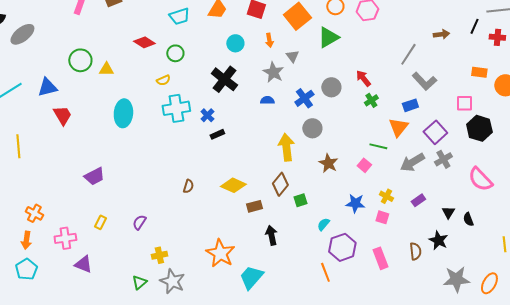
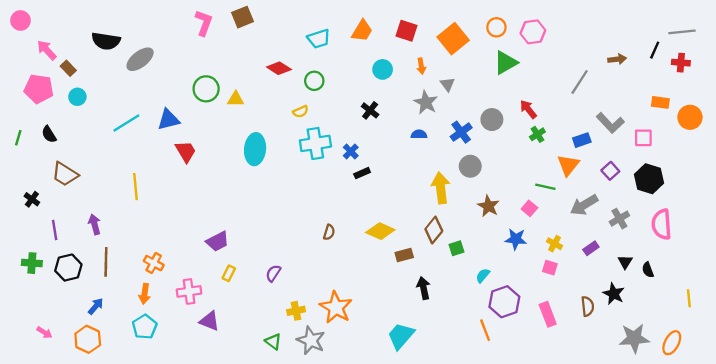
green triangle: (328, 37) -> (506, 63), moved
black cross: (224, 79) -> (370, 110), size x0.6
gray L-shape: (424, 81) -> (610, 123), moved
black hexagon: (479, 128) -> (649, 179), moved
purple square: (435, 132) -> (610, 171), size x0.7
gray cross: (443, 159) -> (619, 219), moved
purple trapezoid: (94, 176) -> (217, 241), moved
pink semicircle: (480, 179) -> (662, 224), turned 40
blue star: (355, 203) -> (516, 239), moved
orange star: (220, 253) -> (336, 307), moved
green triangle: (139, 282) -> (273, 342), turned -42

